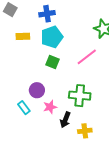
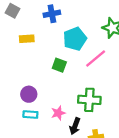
cyan pentagon: (52, 37) -> (75, 39), moved
purple circle: (37, 90) -> (29, 94), moved
cyan rectangle: (24, 108) -> (30, 115), turned -48

